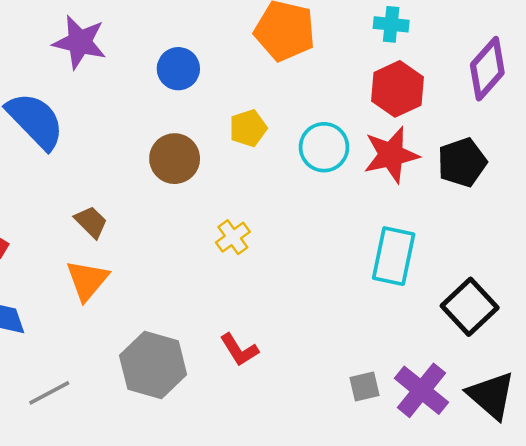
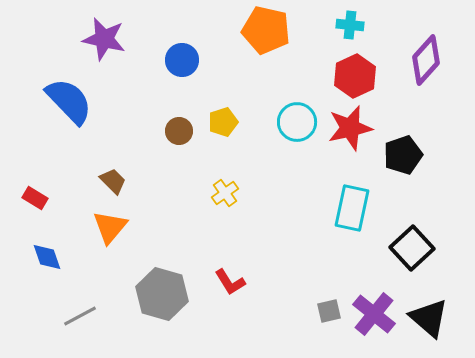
yellow pentagon: (248, 128) -> (223, 122), moved
brown circle: (175, 159) -> (179, 131), size x0.7
black pentagon: (462, 162) -> (403, 155), moved

